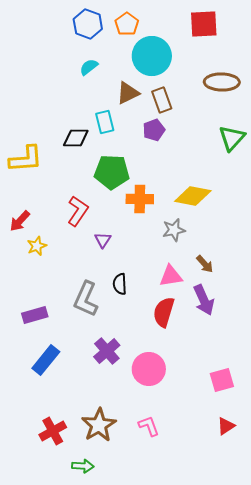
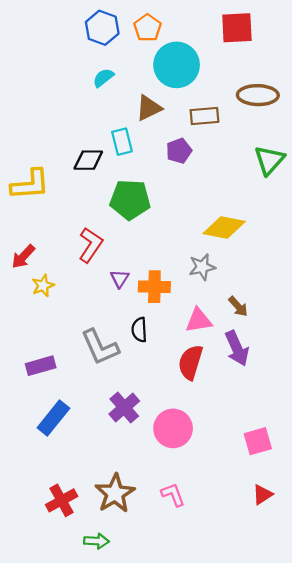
brown rectangle: (162, 100) -> (204, 116), moved, turned -75
orange cross: (140, 199) -> (154, 287), moved
gray L-shape: (86, 299) -> (100, 347), turned -48

